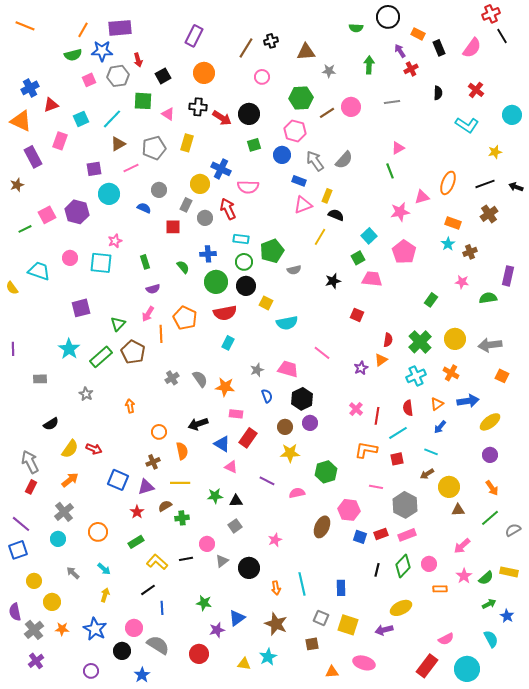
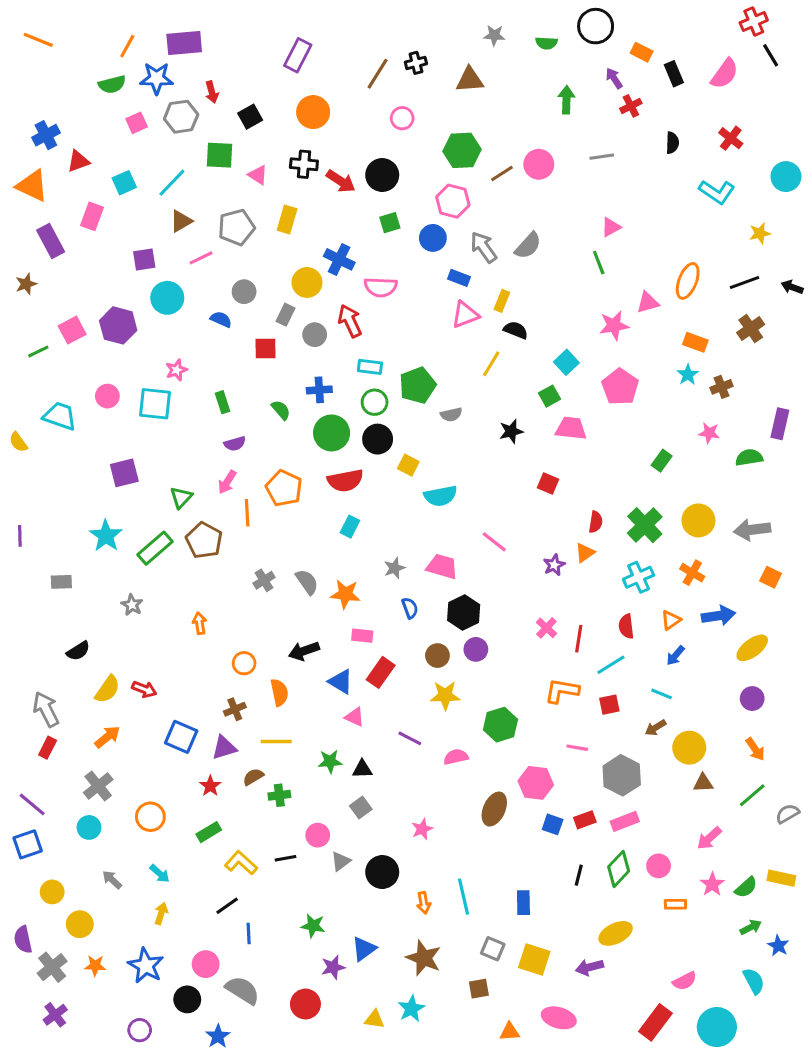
gray star: (329, 71) -> (494, 35), moved

